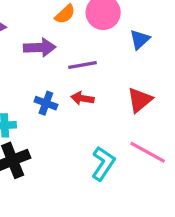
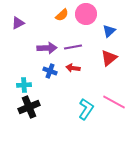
purple arrow: (40, 47) -> (47, 48), moved
red triangle: (140, 100) -> (109, 58), moved

